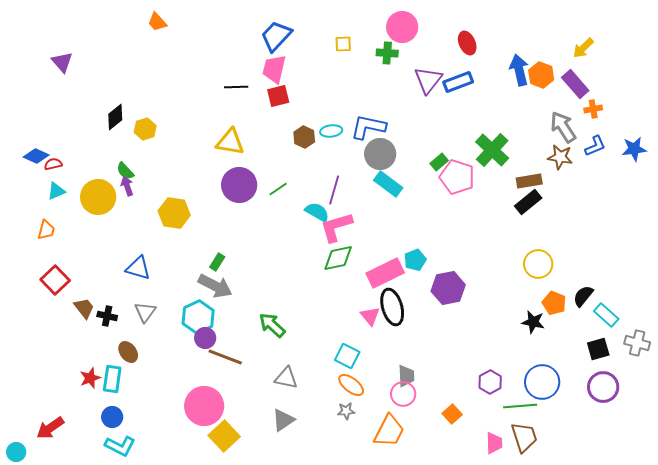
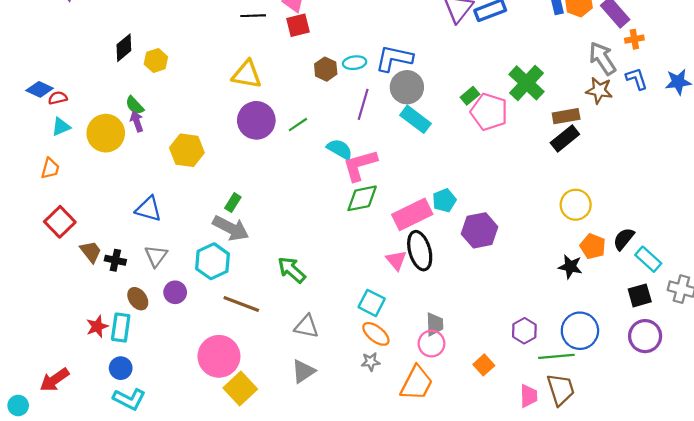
blue L-shape: (595, 146) -> (637, 79), turned -85
purple line: (334, 190) -> (363, 104), moved
purple circle: (205, 338) -> (175, 292), moved

